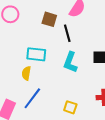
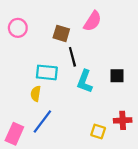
black line: (67, 33) -> (72, 57), moved
yellow square: (70, 107) -> (98, 132), moved

